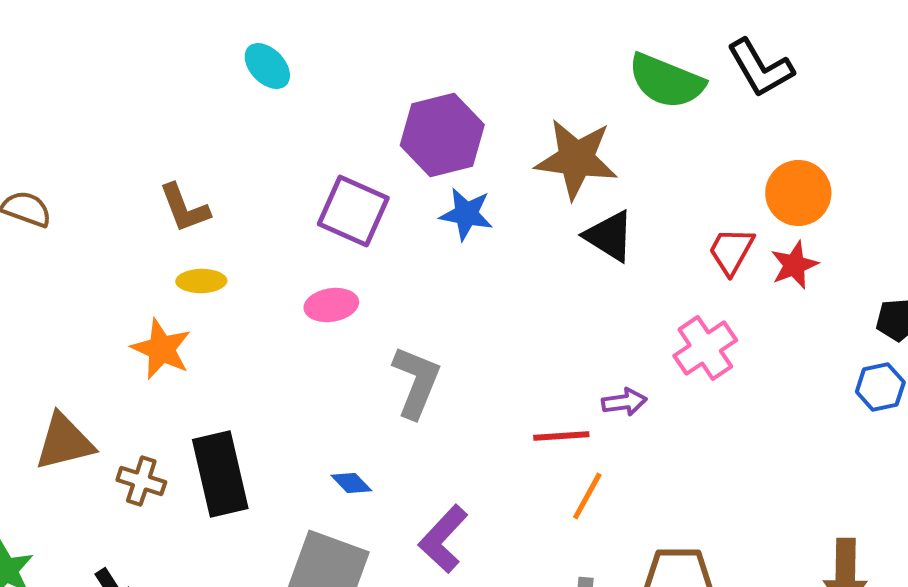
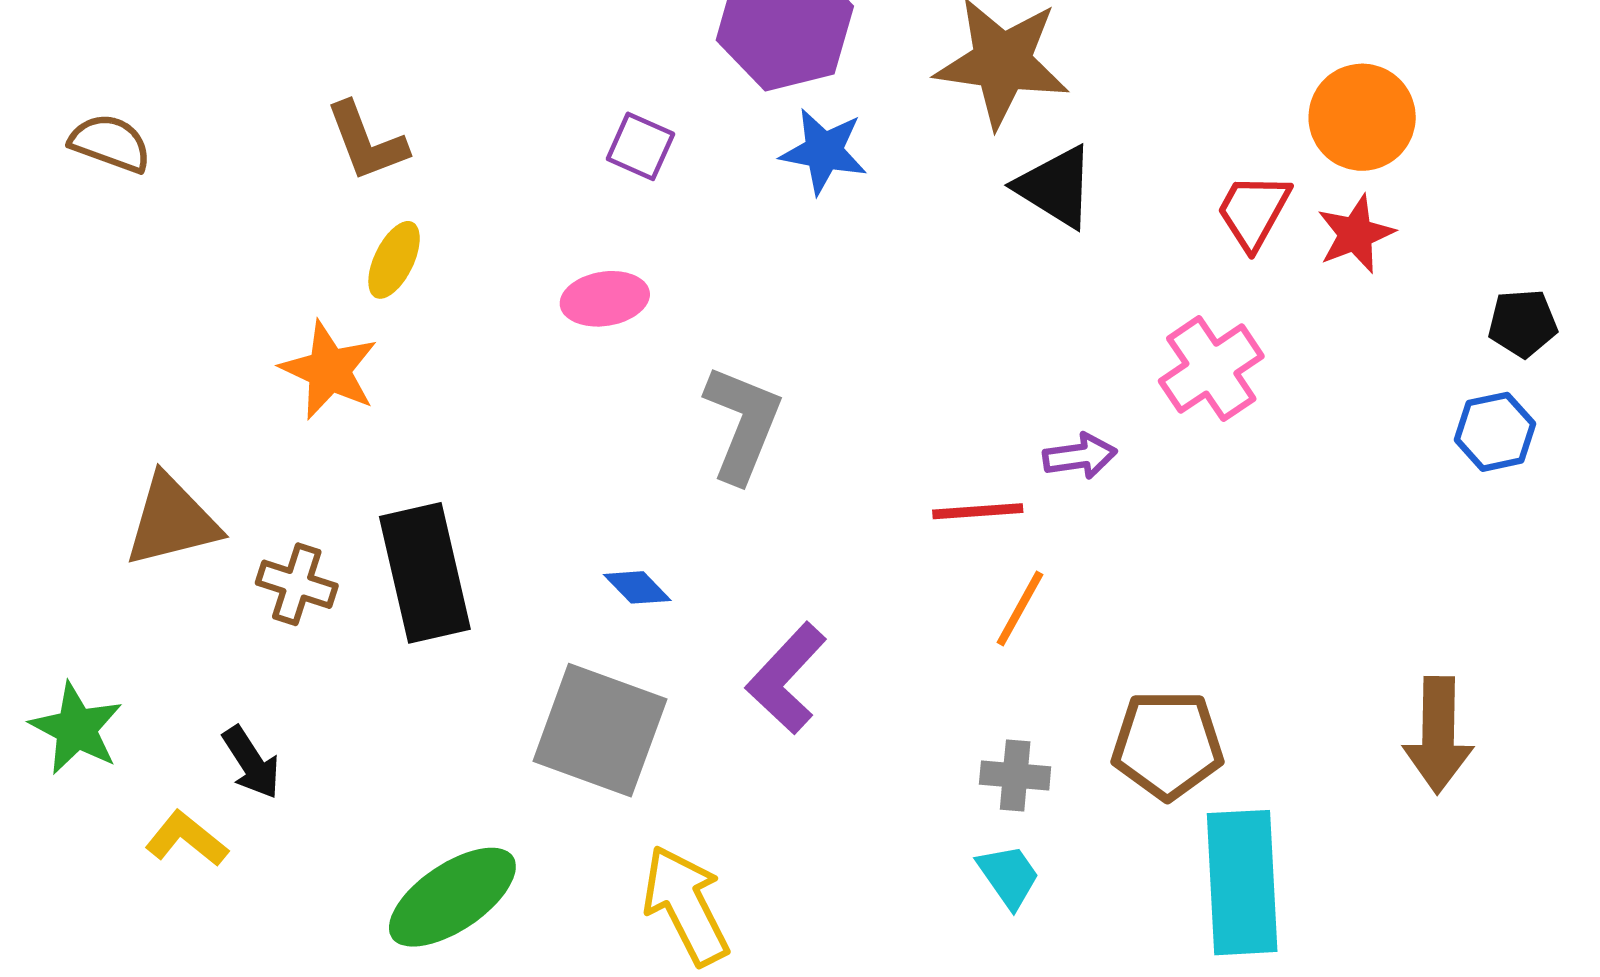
purple square: (353, 211) -> (640, 146), size x0.6
yellow ellipse: (201, 281) -> (394, 260), turned -63

